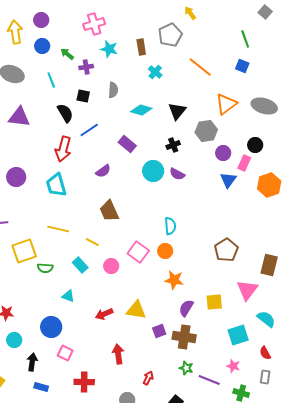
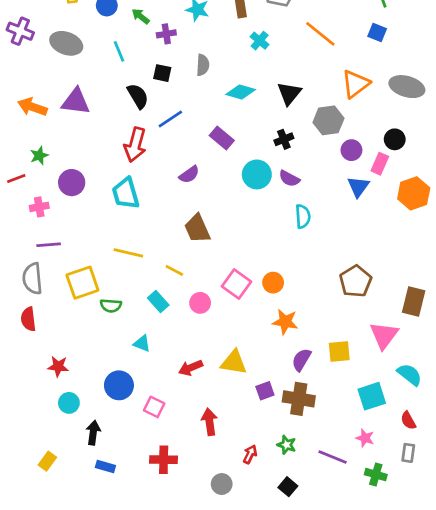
cyan semicircle: (170, 226) -> (303, 216), moved
pink square: (65, 353) -> (154, 407), moved
green star: (186, 368) -> (287, 445), moved

